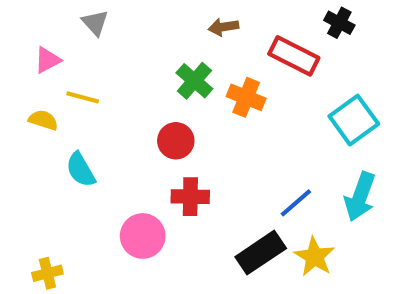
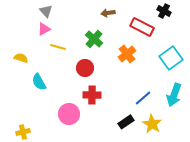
pink triangle: (47, 60) -> (44, 29), moved
yellow line: (83, 97) -> (58, 47), moved
orange cross: (246, 97) -> (127, 54), moved, turned 30
black rectangle: (261, 253) -> (126, 122), size x0.7

